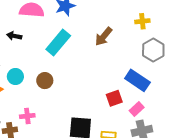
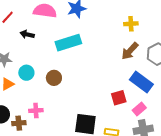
yellow cross: (142, 21) -> (131, 24), moved
brown arrow: (104, 36) -> (130, 51), moved
cyan rectangle: (58, 42) -> (68, 43), turned 30

